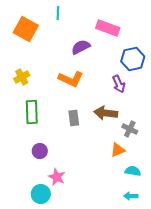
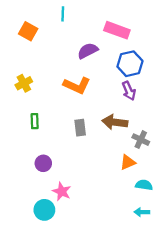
orange square: (26, 29) -> (28, 31), size x0.7
blue hexagon: (133, 59) -> (130, 64), moved
green rectangle: (32, 112) -> (35, 121), size x0.6

